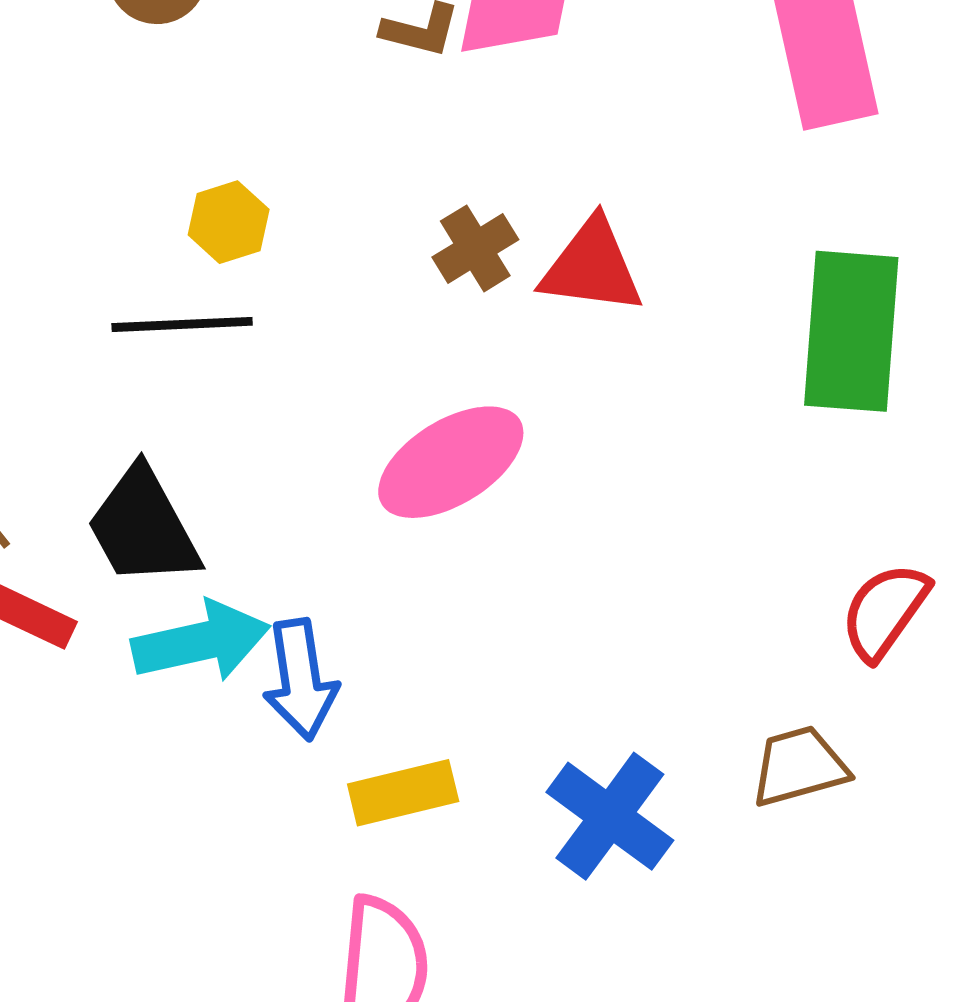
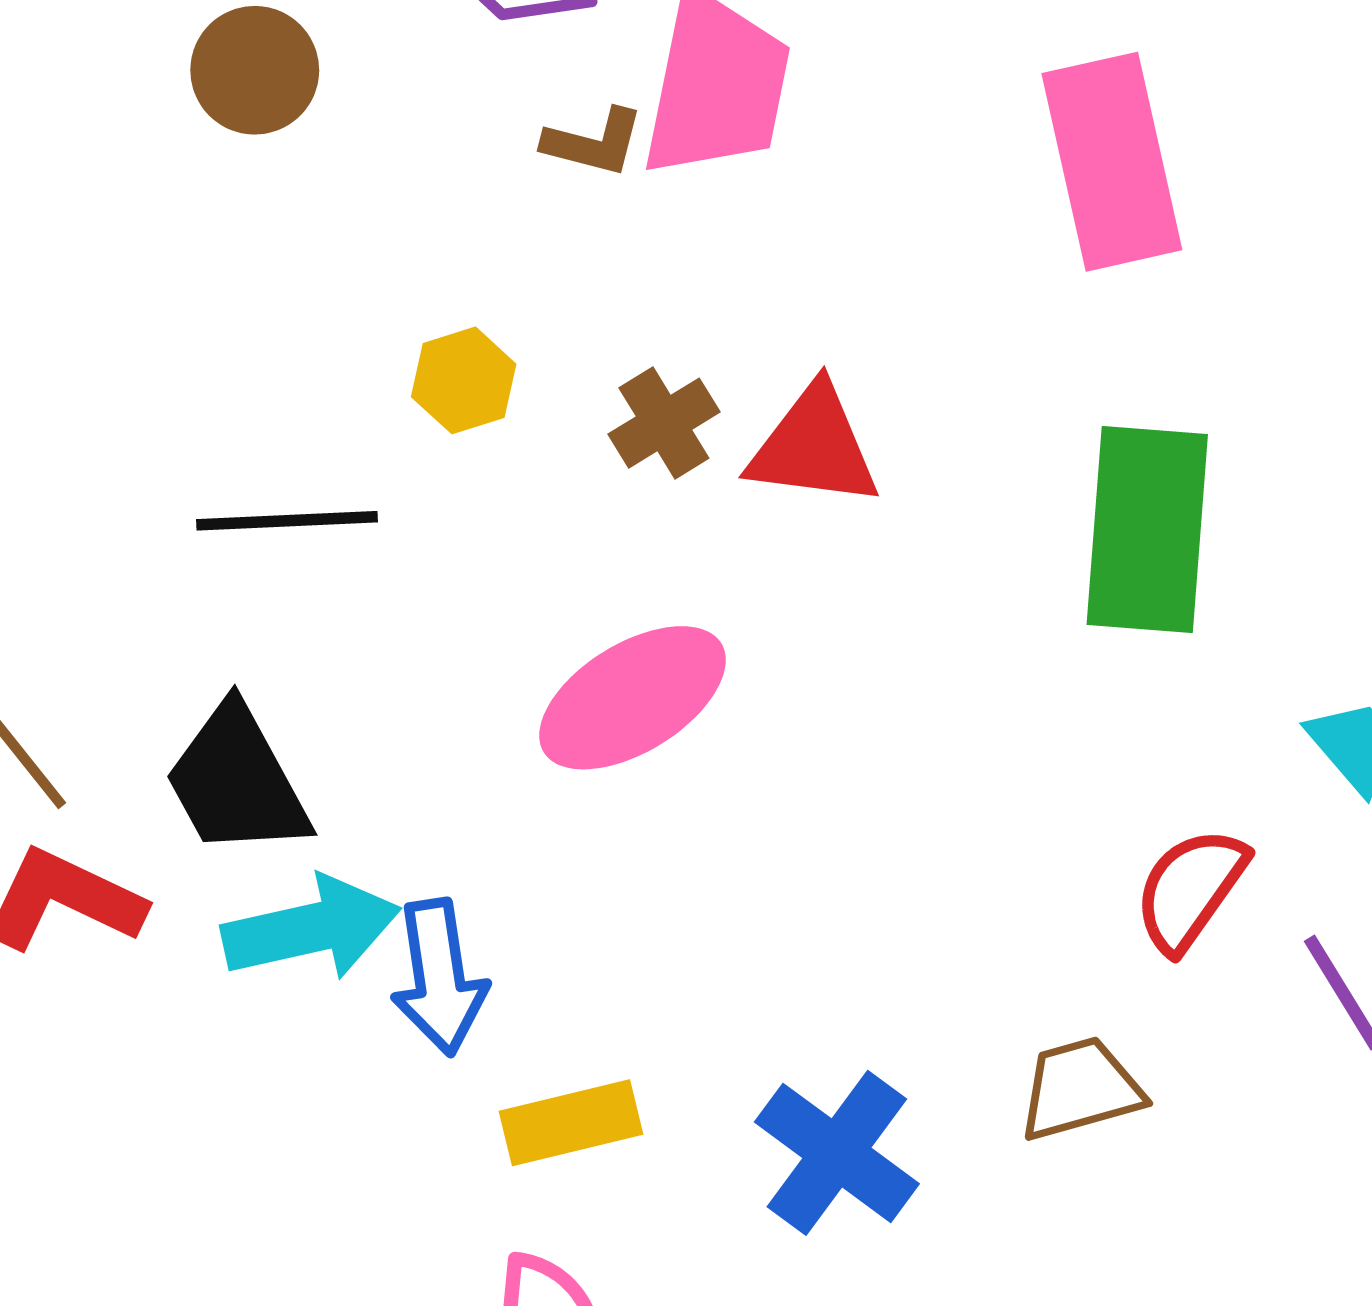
yellow hexagon: (229, 222) -> (464, 380), moved

